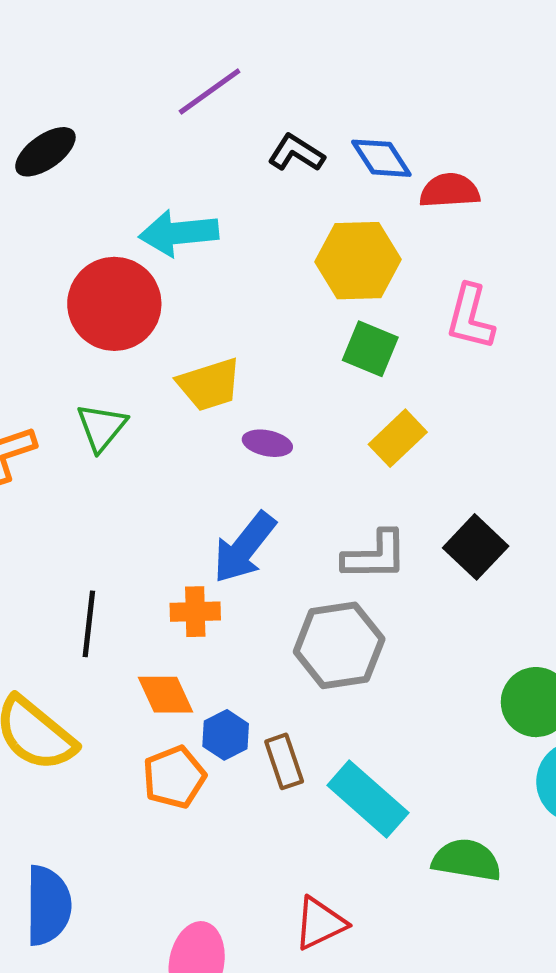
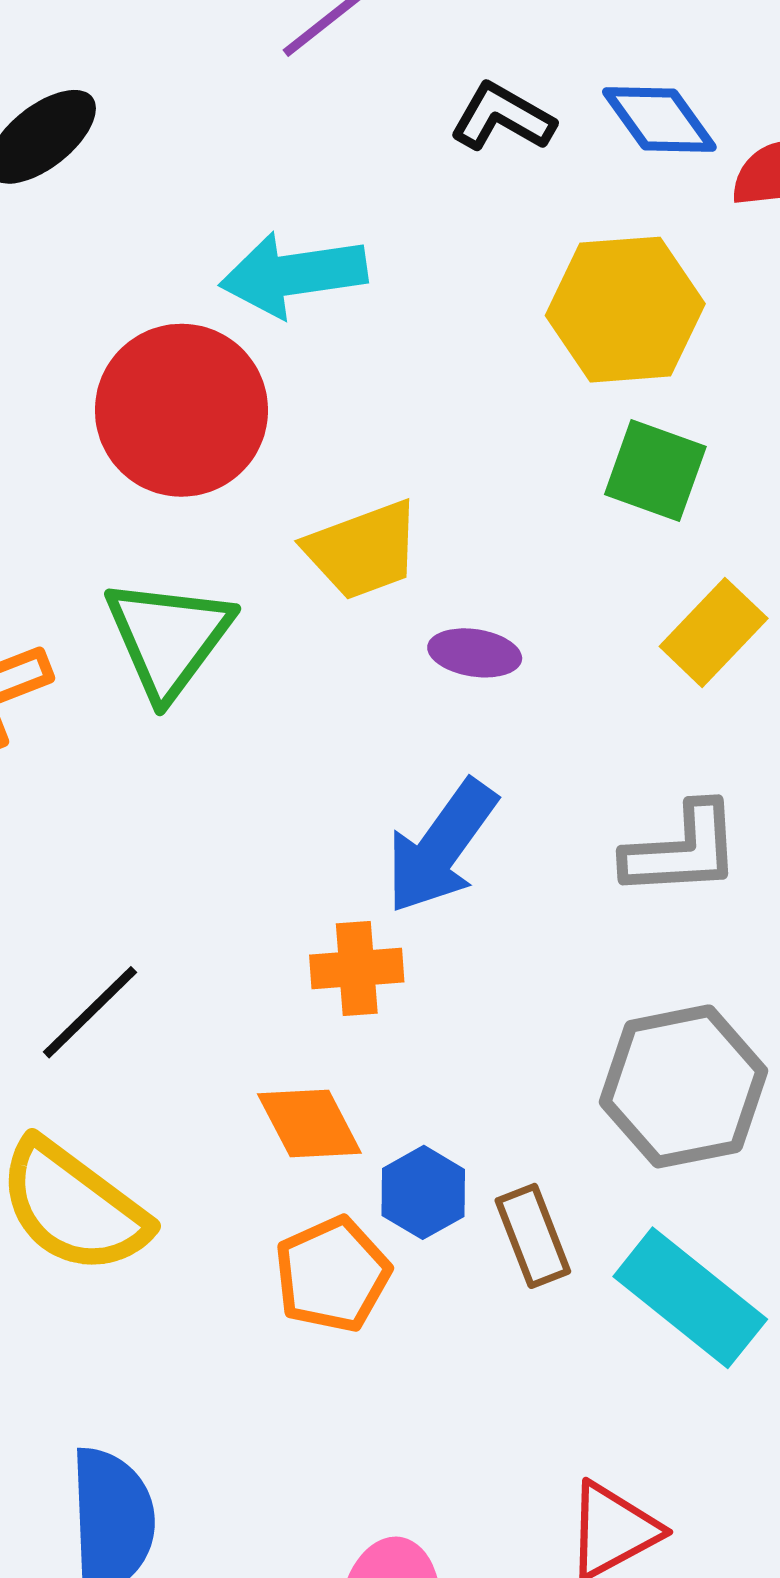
green triangle: (101, 427) -> (168, 638), size x1.4
black line: (89, 624) -> (90, 1012), moved, turned 42
gray hexagon: (339, 645) -> (684, 1086), moved

